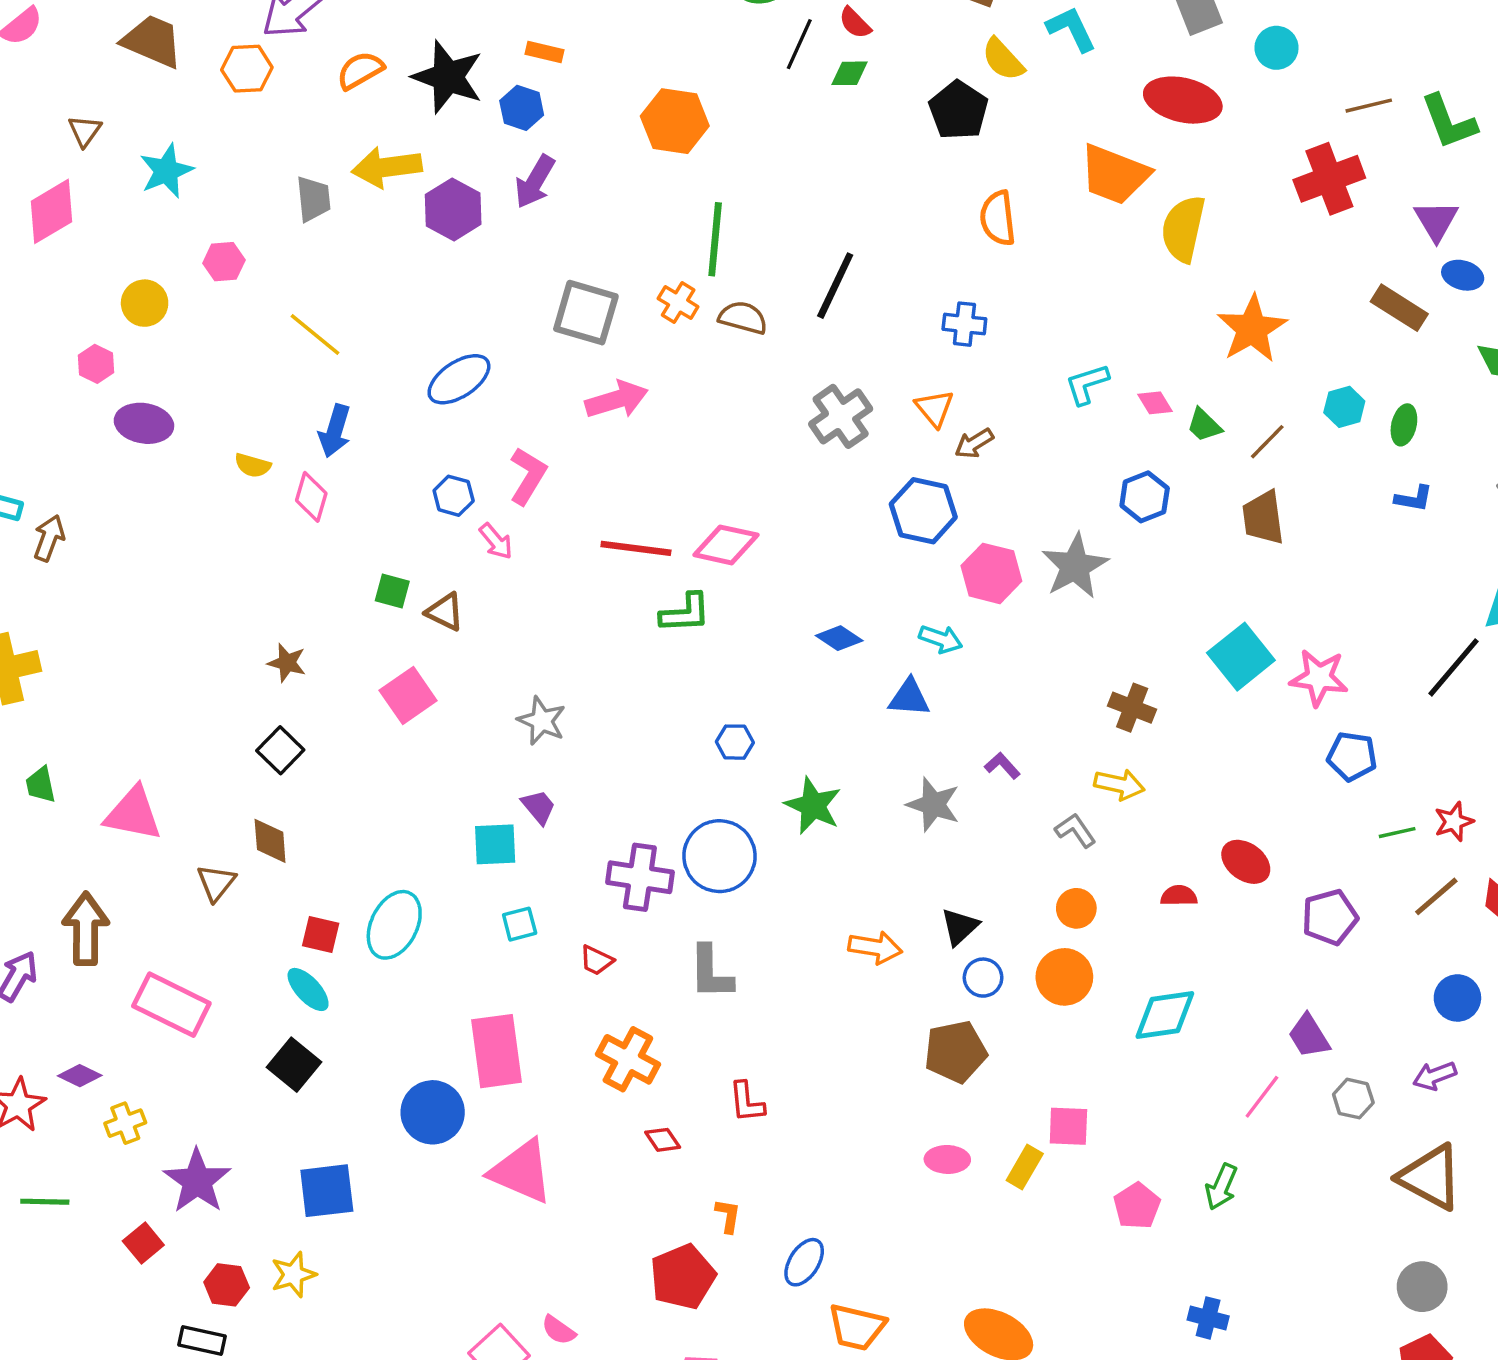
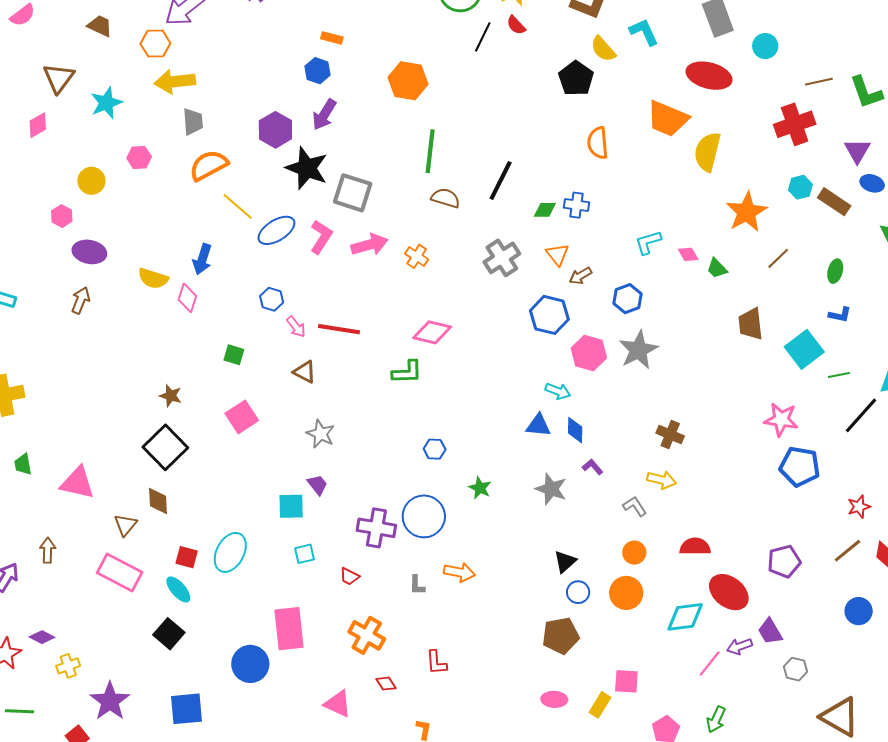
brown trapezoid: (152, 41) -> (100, 26), size x0.7
orange semicircle: (360, 70) -> (209, 165), moved, size x1.4
green diamond: (849, 73) -> (545, 210), moved
black star: (448, 77) -> (307, 168), moved
brown triangle: (85, 131) -> (59, 78), size x1.6
yellow arrow: (387, 167) -> (175, 82), moved
pink diamond: (52, 211) -> (38, 125), size x0.7
orange cross: (678, 303) -> (417, 256), moved
yellow line: (315, 335) -> (238, 206), moved
cyan hexagon: (1344, 407) -> (800, 187), moved
brown line: (1267, 442) -> (778, 258), moved
yellow semicircle: (253, 465) -> (153, 278), size x1.4
pink L-shape: (528, 476) -> (321, 237), moved
blue hexagon: (1145, 497) -> (627, 299), moved
brown arrow: (49, 538) -> (81, 300), moved
red line: (636, 548) -> (339, 329), moved
brown triangle: (445, 612) -> (305, 372), moved
blue diamond: (839, 638) -> (575, 430), moved, turned 56
cyan square: (1241, 657) -> (804, 349), moved
black square: (280, 750) -> (165, 447), size x1.6
blue pentagon: (1352, 756) -> (800, 467), size x1.4
green star: (813, 806) -> (480, 488), size x0.7
green line: (1397, 833) -> (839, 375), moved
red ellipse: (1246, 862) -> (729, 592), moved, size x1.4
red semicircle: (1179, 896) -> (695, 547), size x1.4
brown arrow: (86, 929) -> (48, 550), size x0.6
orange arrow: (875, 947) -> (459, 572), moved
gray L-shape: (711, 972) -> (417, 585), size x0.6
pink rectangle: (171, 1005) -> (120, 573), moved
purple arrow: (1435, 1076) -> (739, 646), moved
pink line: (1262, 1097) -> (710, 664), moved
pink triangle: (521, 1171) -> (338, 704), moved, size x0.7

